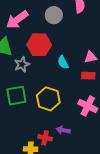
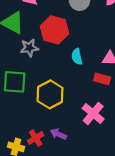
red cross: (45, 138) -> (36, 138), turned 32

